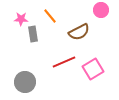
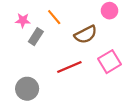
gray rectangle: (33, 34) -> (36, 37), turned 42
pink square: (93, 69) -> (109, 62), moved

